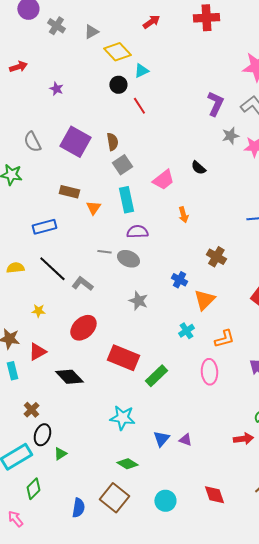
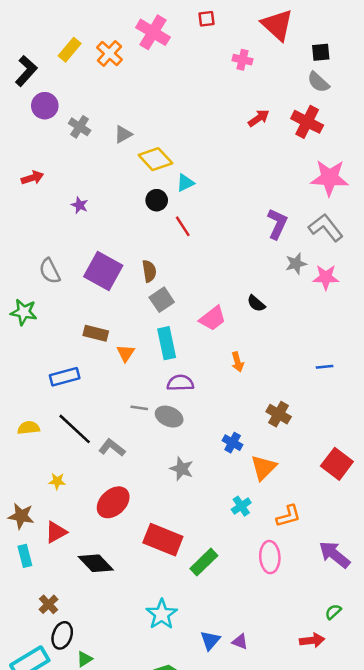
red cross: (206, 18) -> (307, 122), moved, turned 30
red arrow: (151, 22) -> (259, 118), moved
cyan star: (122, 418) -> (162, 614), turned 30

